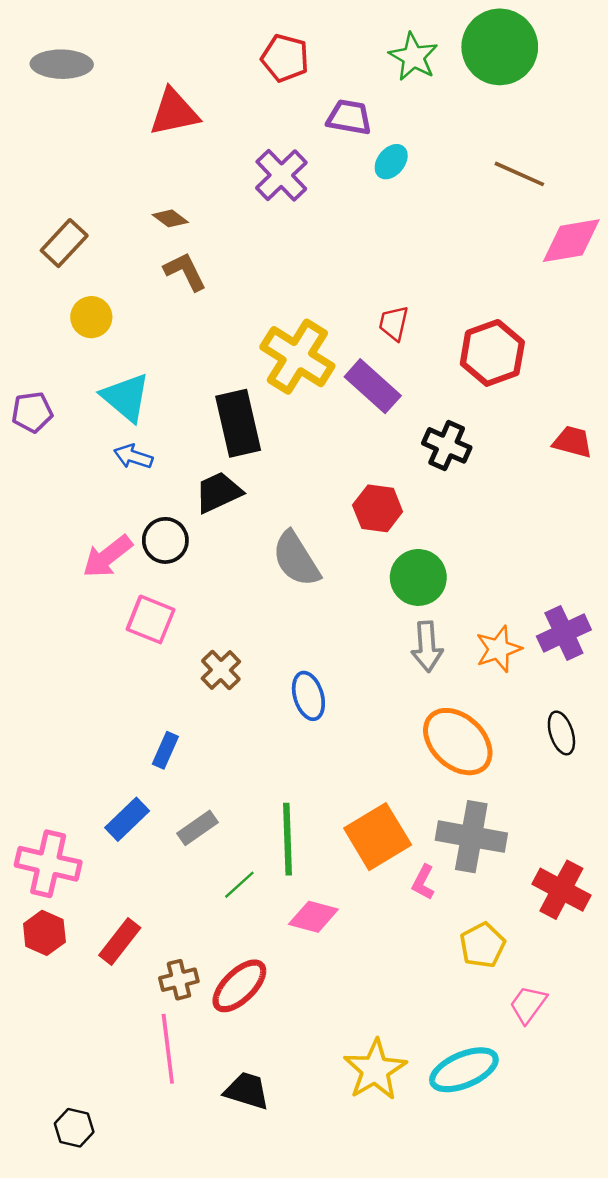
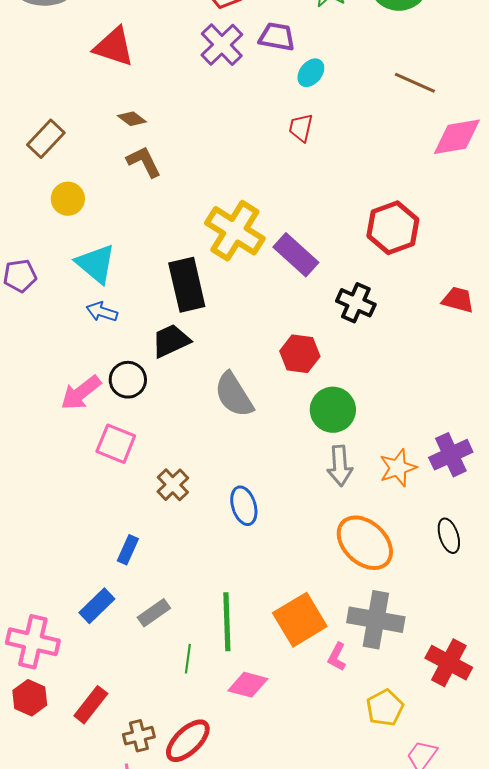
red triangle: (174, 112) -> (114, 47), moved, turned 30
purple cross: (281, 175) -> (222, 45), moved
red trapezoid: (394, 323) -> (301, 128), moved
green line: (239, 885) -> (188, 659), turned -40

